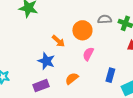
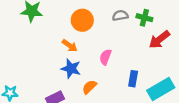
orange circle: (82, 30) -> (82, 20), moved
blue star: (46, 61) -> (71, 69), moved

